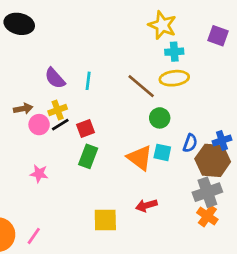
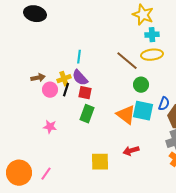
purple semicircle: (55, 78) -> (80, 78), moved
cyan line: (88, 81) -> (79, 57), moved
black line: (60, 125) -> (66, 90), turned -40
red square: (85, 129) -> (85, 93), turned 32
cyan square: (162, 152) -> (143, 111), size x1.5

